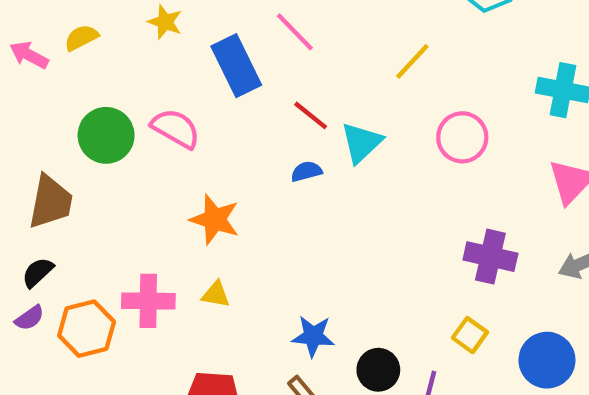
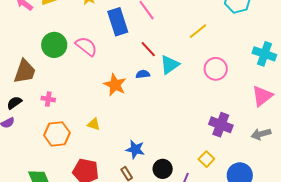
orange star: (215, 219) -> (115, 85), moved
pink cross: (148, 301) -> (48, 99), moved, size x0.6
orange hexagon: (87, 329) -> (57, 134), moved

